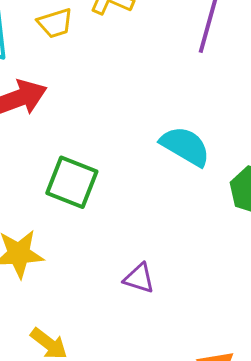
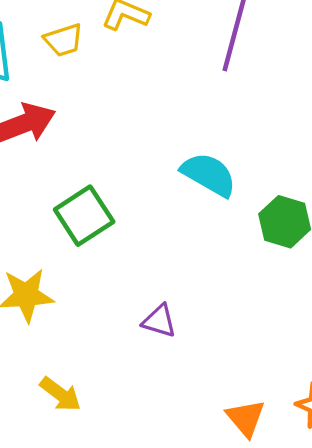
green square: (72, 182) -> (84, 216), turned 36

